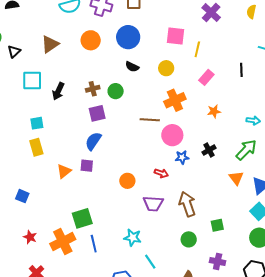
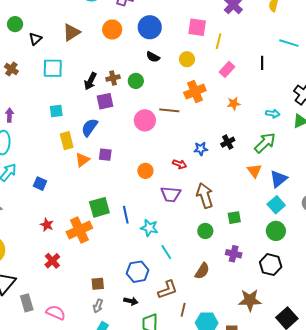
black arrow: (58, 91) -> (90, 81), moved
purple square: (97, 113) -> (105, 101), moved
pink circle: (172, 135) -> (145, 120), moved
blue semicircle: (93, 141) -> (90, 127), moved
yellow rectangle: (36, 147) -> (67, 141), moved
blue line: (94, 244) -> (126, 215), moved

